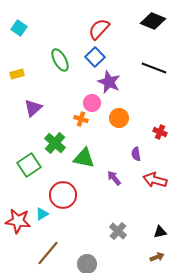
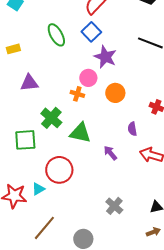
purple triangle: (33, 108) -> (29, 83), turned 36
green square: (29, 165) -> (25, 140), turned 30

